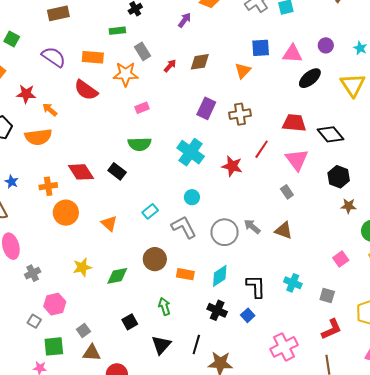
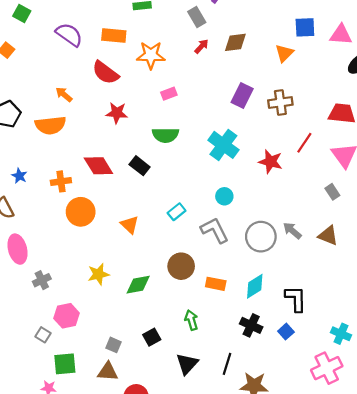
gray rectangle: (142, 51) -> (197, 17), moved
red star: (26, 94) -> (117, 113), moved
cyan cross: (293, 283) -> (341, 334), moved
gray square: (83, 330) -> (113, 345), moved, turned -32

